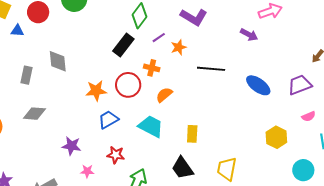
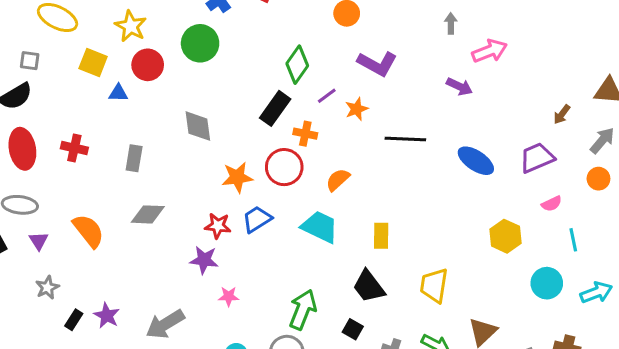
gray diamond: (58, 61) -> (198, 126), moved
orange cross: (152, 68) -> (305, 134), moved
red star: (116, 155) -> (218, 226), moved

